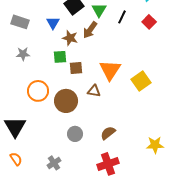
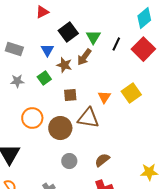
red square: (149, 22) -> (143, 49), size x1.6
green square: (60, 57) -> (44, 78), moved, turned -32
orange triangle: (110, 70) -> (104, 97), size x0.6
yellow square: (141, 81) -> (131, 93), moved
brown triangle: (94, 91) -> (88, 118), size x1.6

